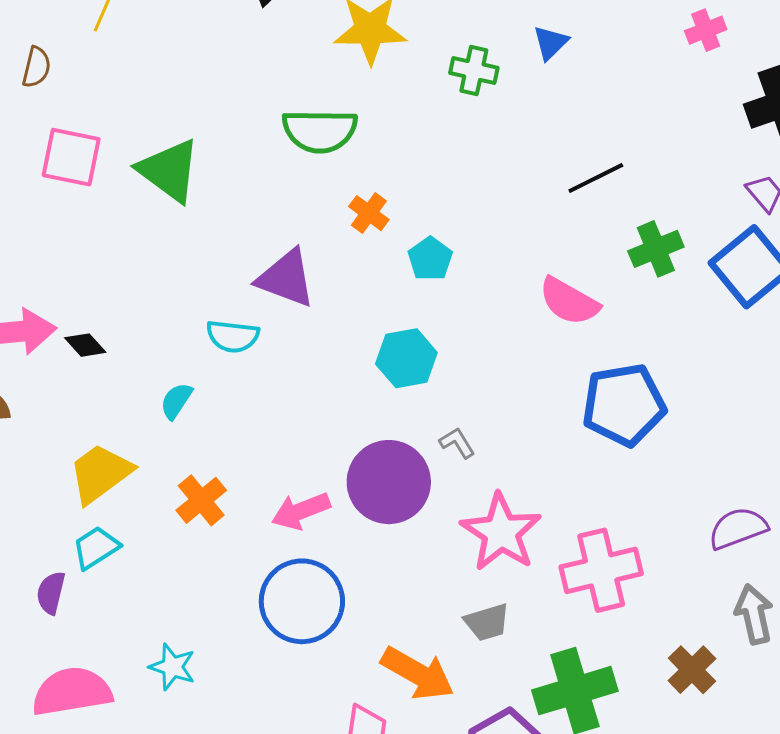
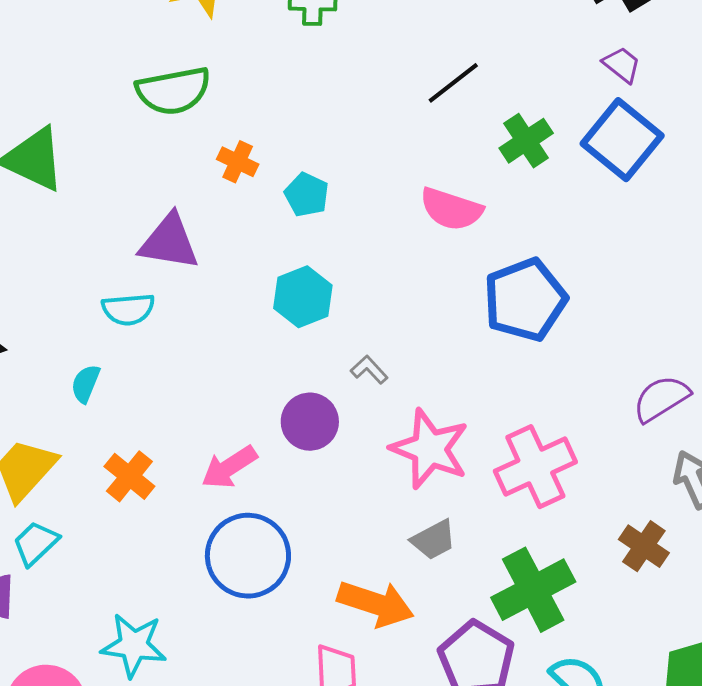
purple circle: (389, 482) -> (310, 422), size x0.7
cyan star: (172, 667) -> (134, 645), size x1.4

